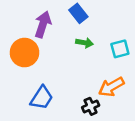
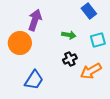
blue rectangle: (78, 13) -> (89, 11), moved
black cross: (91, 106) -> (70, 59), moved

